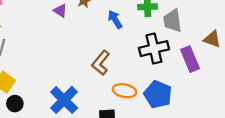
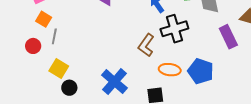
black cross: (154, 49) -> (174, 29), moved

